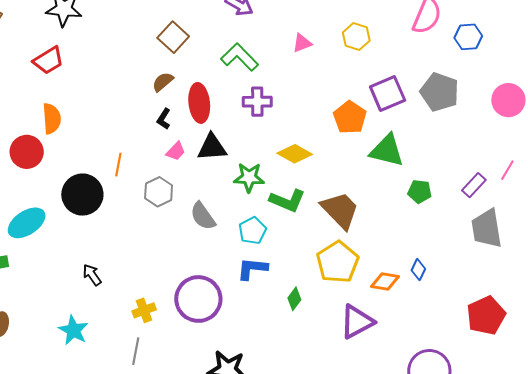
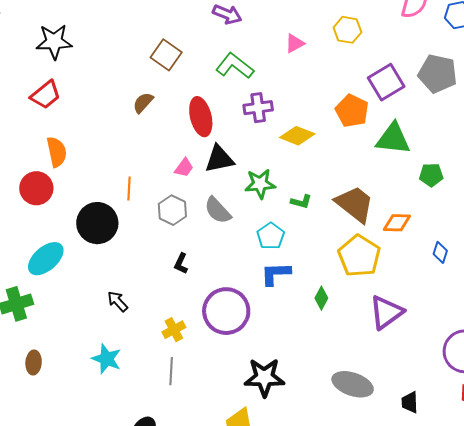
brown semicircle: (163, 82) -> (143, 103), moved
black L-shape: (164, 119) -> (181, 264), moved
yellow diamond: (295, 154) -> (297, 136), moved
green L-shape: (287, 201) -> (301, 202), size x0.6
gray semicircle: (203, 216) -> (218, 210), moved
orange diamond: (385, 282) -> (397, 223), moved

